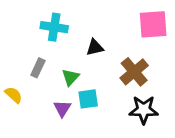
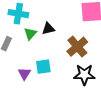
green triangle: (70, 77) -> (30, 34), moved

